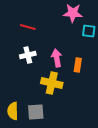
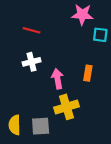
pink arrow: (57, 58) -> (57, 79), moved
yellow cross: (52, 83) -> (67, 107), moved, turned -30

